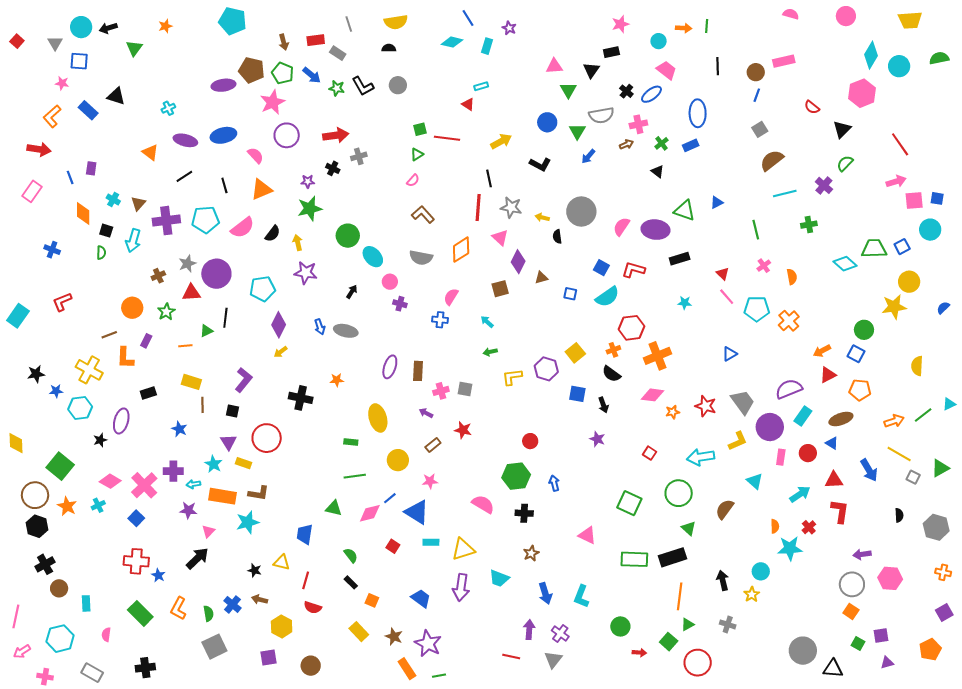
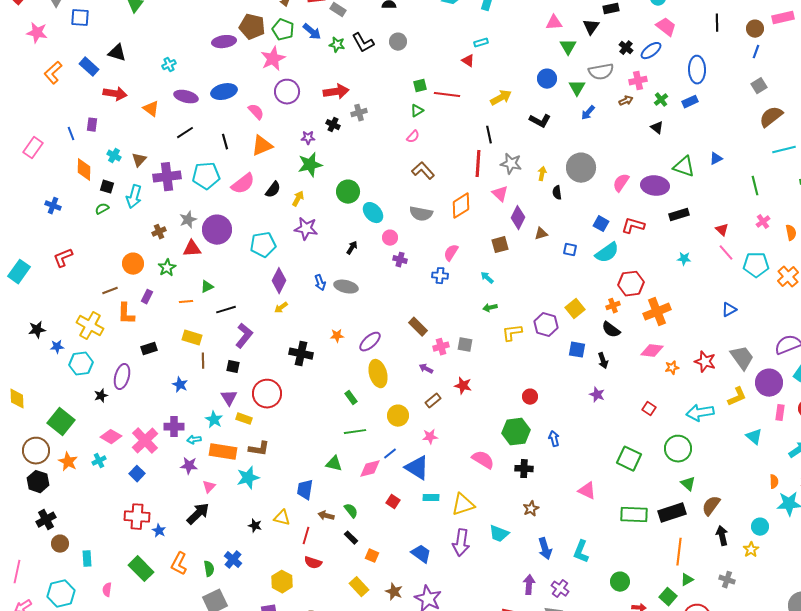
pink star: (62, 83) -> (37, 33), moved, size x1.5
red arrow: (39, 149) -> (115, 94), moved
yellow arrow: (542, 218) -> (542, 174), turned 88
yellow arrow: (298, 243) -> (298, 199), turned 42
green semicircle: (101, 253) -> (102, 209), turned -120
black line: (225, 318) -> (226, 310), moved, turned 66
purple ellipse: (390, 367) -> (370, 342), moved, turned 30
brown rectangle: (418, 371) -> (418, 327), turned -48
green rectangle: (351, 442) -> (351, 398), turned 48
brown semicircle: (725, 509) -> (711, 506), moved
brown arrow: (260, 599) -> (326, 516), moved

